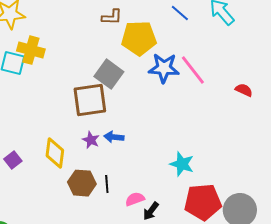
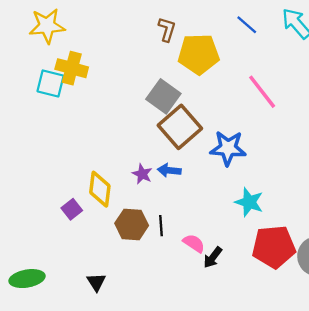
brown L-shape: (112, 17) -> (167, 29), turned -75
blue star: (164, 68) -> (228, 148), moved
brown square: (90, 100) -> (180, 127), moved, turned -33
purple square: (13, 160) -> (72, 209), moved
pink semicircle: (135, 199) -> (194, 243), turned 54

